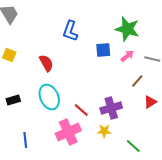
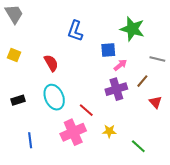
pink arrow: (127, 56) -> (120, 65), moved
red triangle: (150, 102) -> (155, 102), turned -40
purple cross: (111, 108) -> (116, 89), moved

